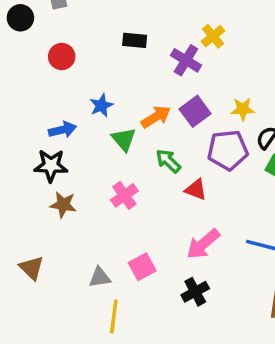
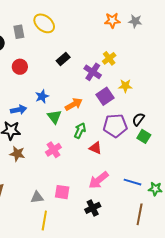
black rectangle: (135, 40) -> (63, 59), turned -48
yellow star: (243, 109) -> (125, 86), moved
purple square: (195, 111) -> (105, 96), moved
green arrow: (168, 161) -> (80, 131), turned 70
pink square: (142, 267) -> (62, 192), turned 35

